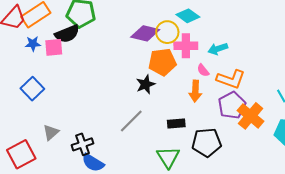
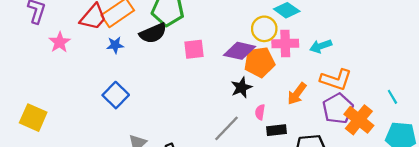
purple diamond: (145, 33) -> (240, 51), moved
pink square: (54, 47) -> (194, 49), moved
pink semicircle: (203, 70) -> (260, 112), moved, turned 48
orange arrow: (195, 91) -> (297, 94), turned 35

